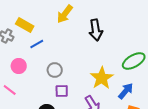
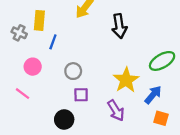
yellow rectangle: (25, 25) -> (39, 20), turned 66
blue line: (37, 44) -> (53, 42), turned -40

